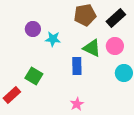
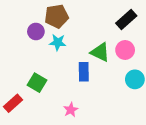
brown pentagon: (85, 15) -> (57, 16), moved
pink star: (77, 104) -> (71, 110), moved

